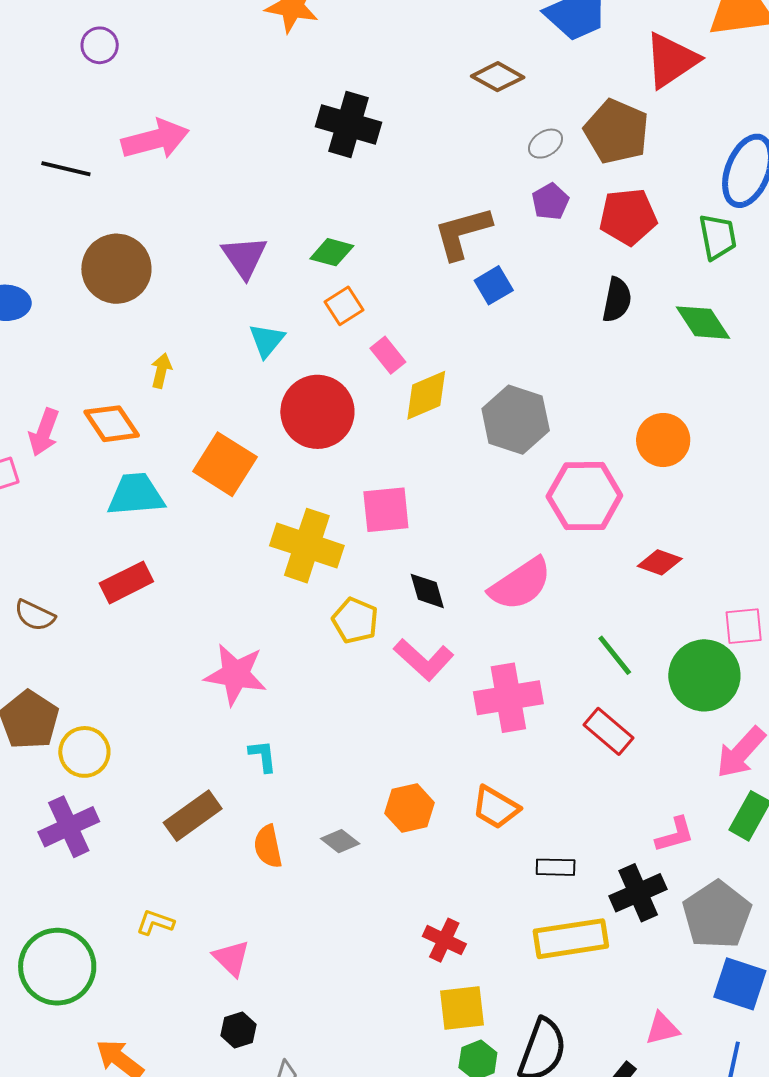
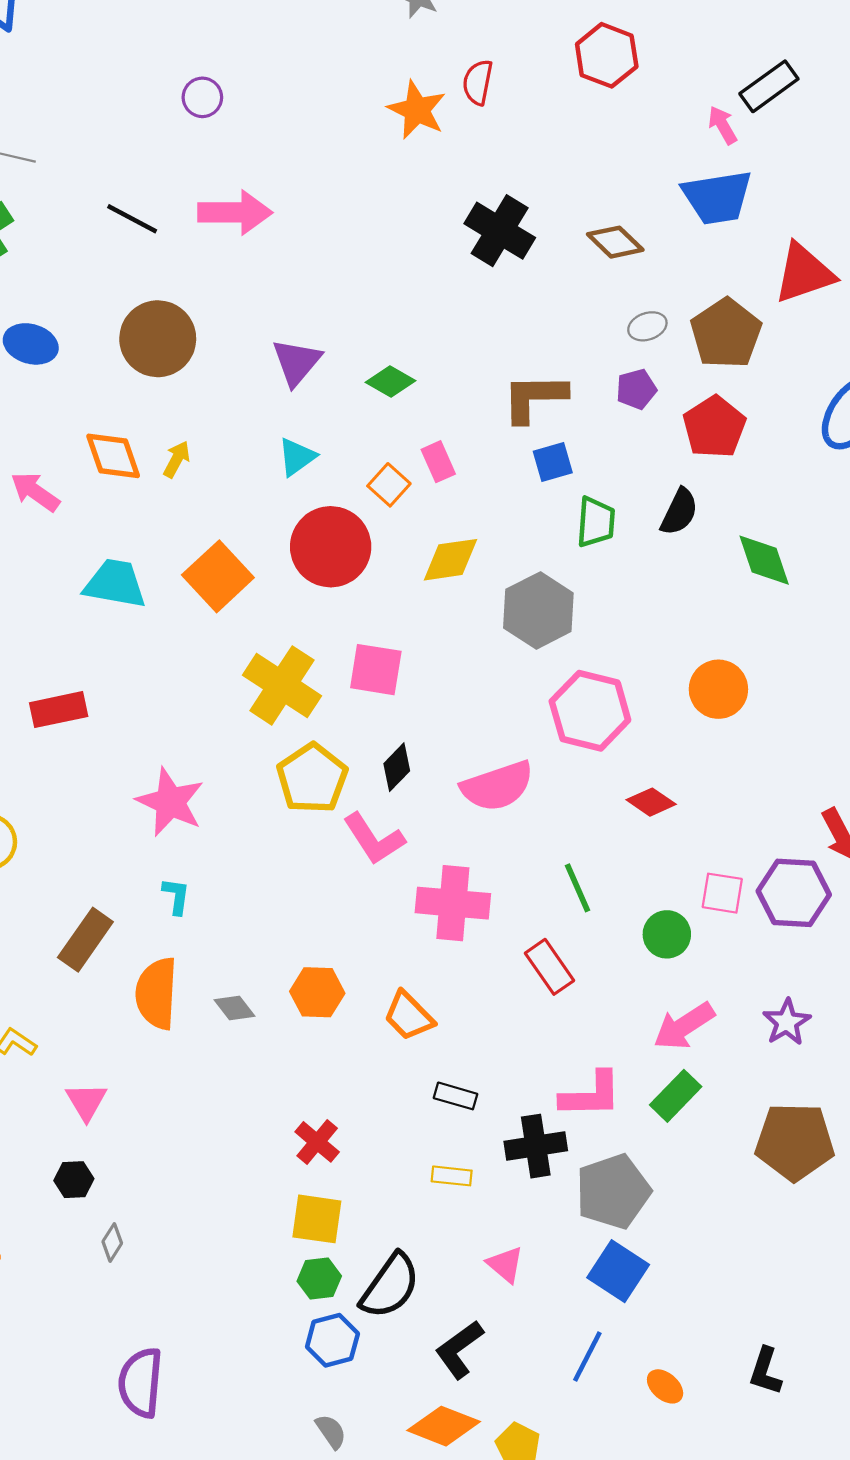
black cross: (349, 125) -> (500, 231), moved
red pentagon: (628, 217) -> (714, 427), turned 30
green trapezoid: (718, 237) -> (596, 522), moved
orange square: (344, 306) -> (389, 485), moved, turned -30
pink rectangle: (388, 355) -> (438, 462), moved
orange diamond: (112, 424) -> (113, 456), moved
pink arrow: (44, 432) -> (35, 492), turned 90
orange circle: (663, 440) -> (718, 689), moved
red rectangle: (126, 582) -> (59, 710), moved
black diamond: (427, 591) -> (397, 767), turned 45
yellow pentagon: (355, 620) -> (312, 778), size x1.4
green circle: (704, 675) -> (667, 934), size x0.6
brown rectangle: (193, 816) -> (85, 940), turned -34
pink L-shape: (675, 835) -> (591, 1095), size x1.4
orange semicircle: (268, 846) -> (157, 993), size x1.5
yellow rectangle: (571, 939) -> (452, 1176), size x0.5
pink triangle: (662, 1029) -> (505, 1264), moved, turned 39

